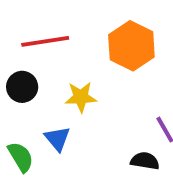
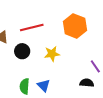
blue triangle: (57, 139) -> (44, 85), moved
green semicircle: (21, 157) -> (25, 86), turned -140

